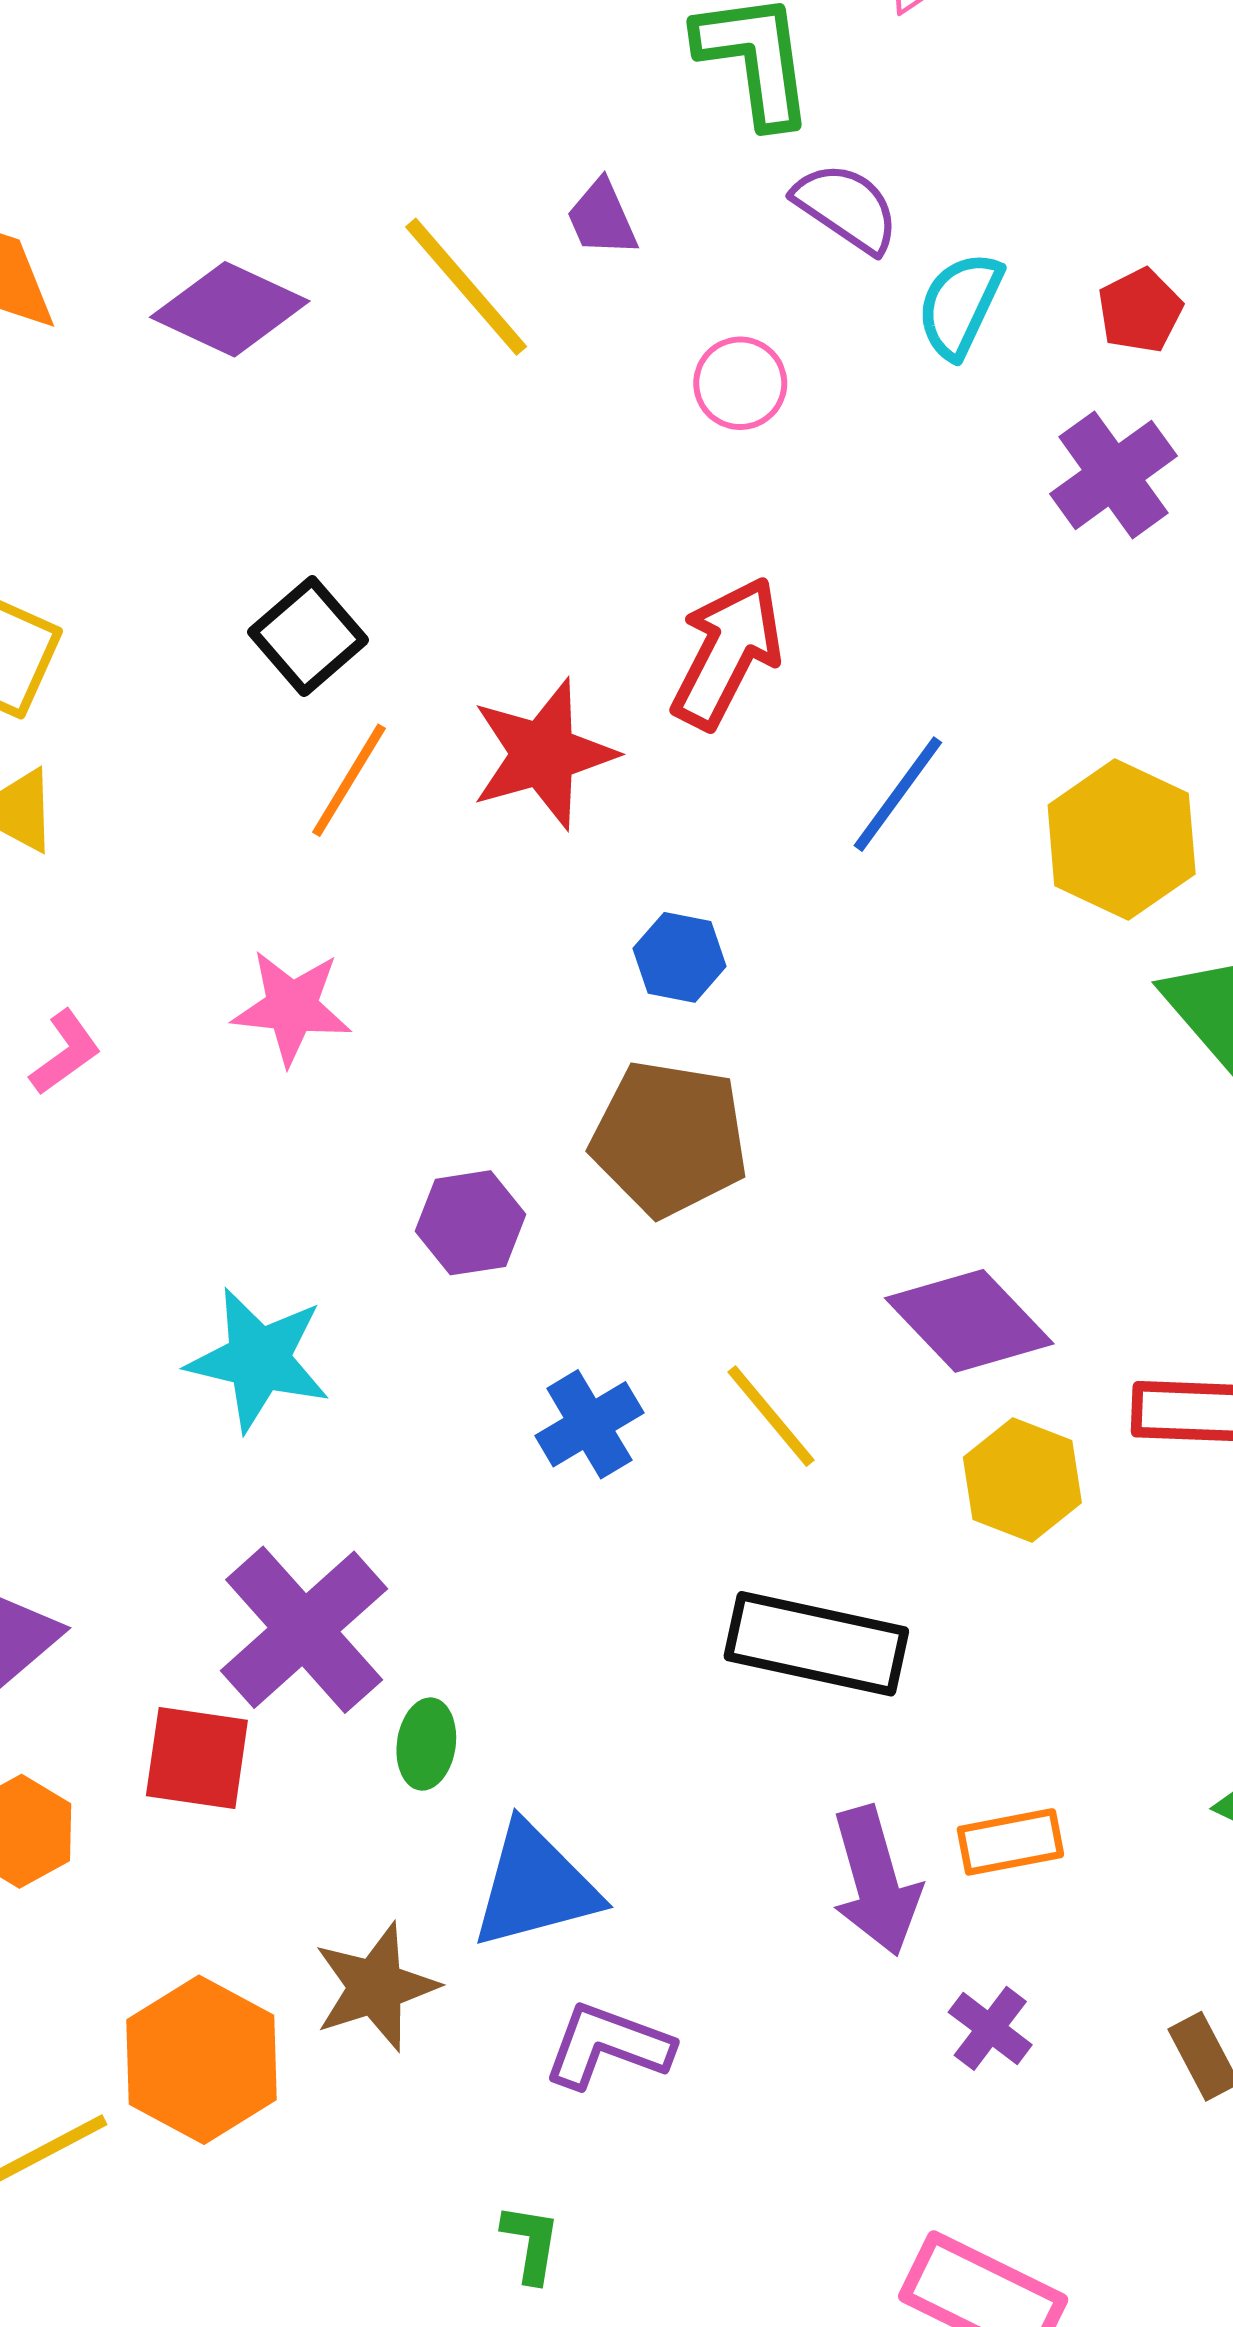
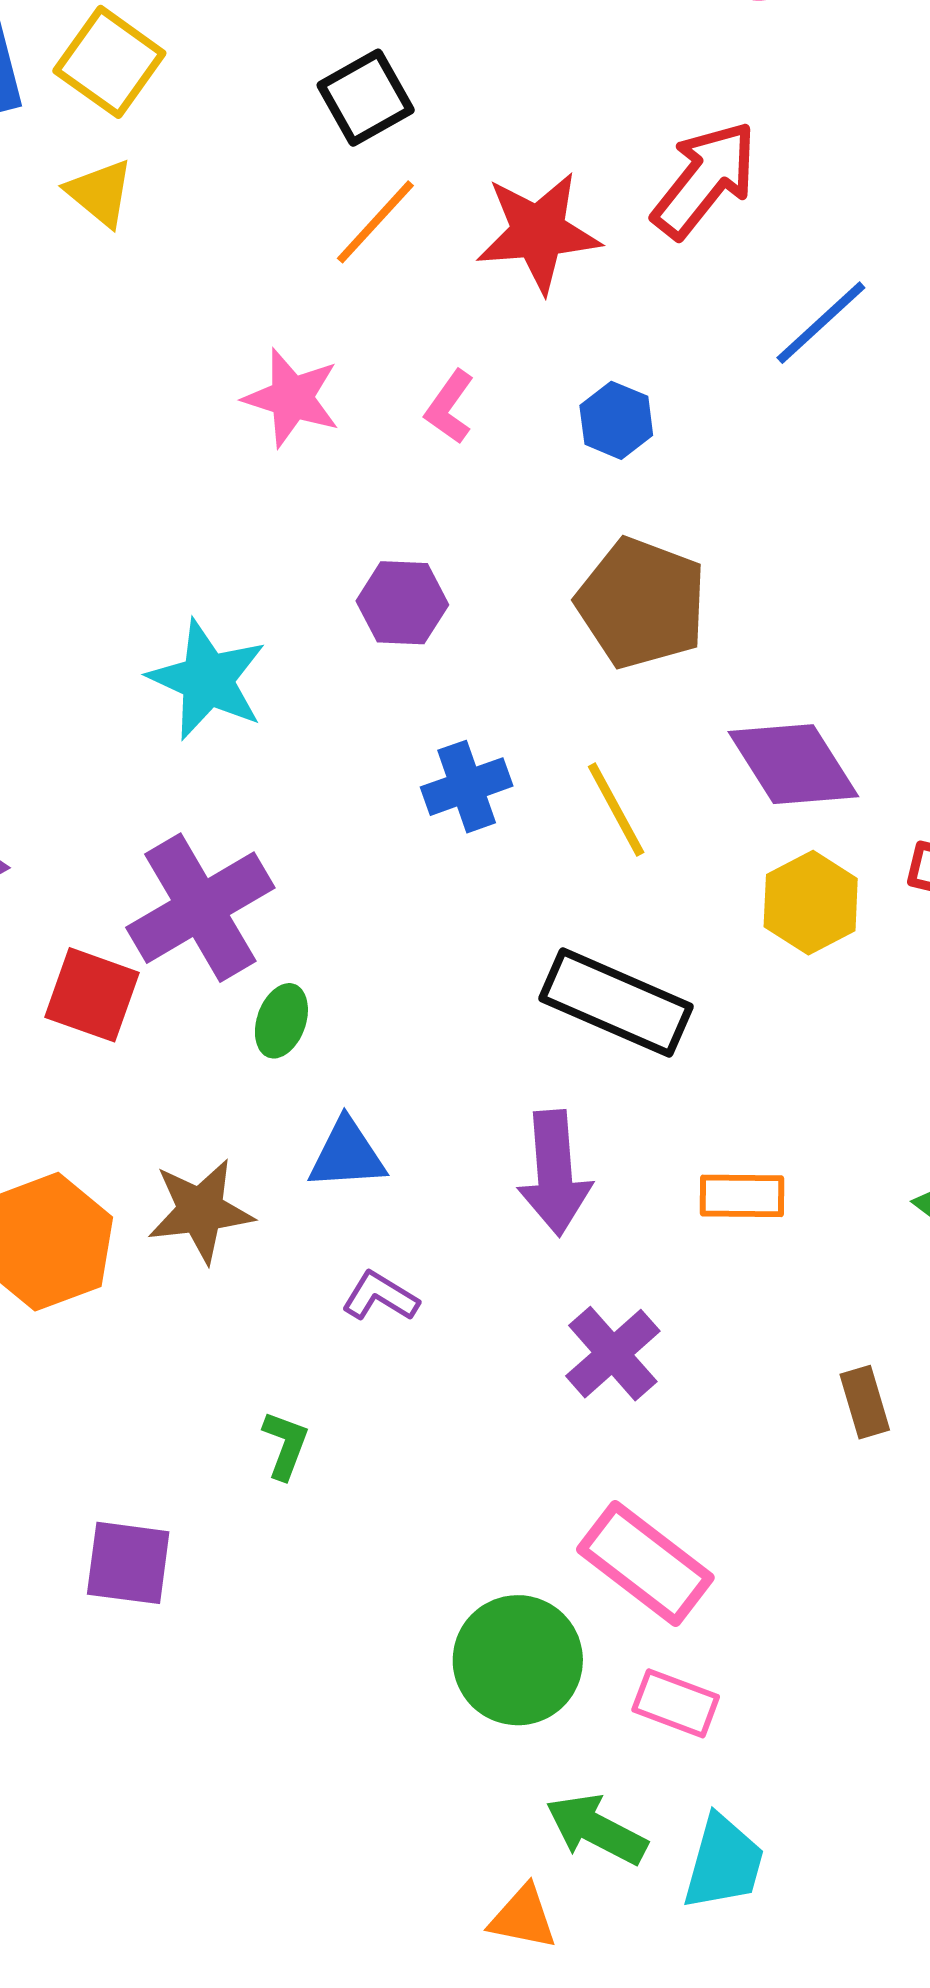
pink L-shape: (65, 1052) -> (450, 407), moved, turned 150
brown pentagon: (669, 1138) -> (642, 603), moved
purple arrow: (876, 1881) -> (555, 1173), moved
blue triangle: (535, 1886) -> (347, 1155), size x0.7
purple cross: (990, 2028) -> (613, 1354), moved, size x1.4
purple L-shape: (608, 2046) -> (380, 1296), size x0.7

